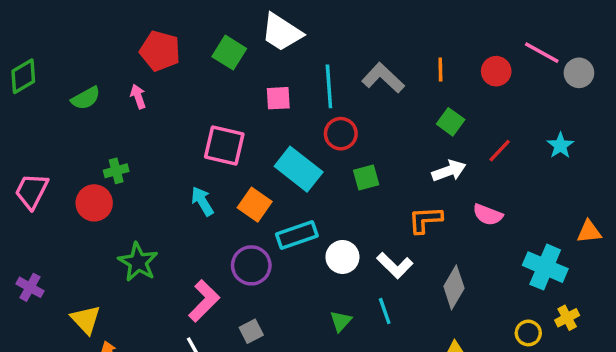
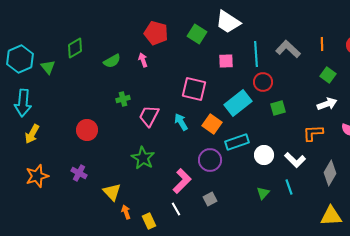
cyan rectangle: (299, 169) -> (238, 103), turned -76
green cross: (116, 171) -> (123, 99), moved
pink trapezoid: (32, 191) -> (149, 116), moved
red circle: (94, 203) -> (87, 130), moved

